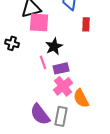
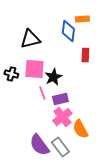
pink square: (39, 22) -> (34, 69), moved
gray rectangle: (61, 116) -> (60, 147), turned -48

